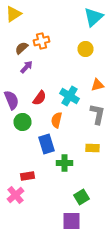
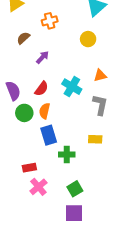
orange cross: (42, 41) -> (50, 21), moved
purple arrow: (26, 67) -> (43, 57), moved
orange semicircle: (56, 120) -> (45, 111), moved
pink cross: (16, 195) -> (38, 187), moved
green square: (82, 197) -> (75, 189), moved

